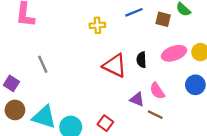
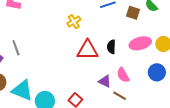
yellow cross: (97, 25) -> (74, 22), moved, turned -32
gray line: (43, 64) -> (16, 48), moved
red triangle: (115, 66) -> (87, 50), turned -30

